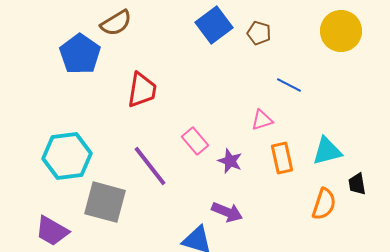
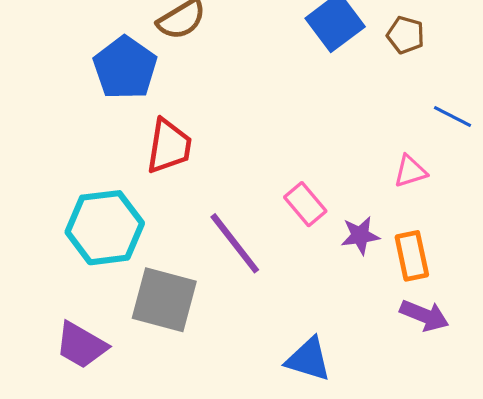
red trapezoid: (142, 90) -> (169, 146), moved
orange rectangle: (282, 158) -> (412, 256), moved
purple star: (230, 161) -> (360, 235), turned -30
purple arrow: (227, 212) -> (424, 315), moved

